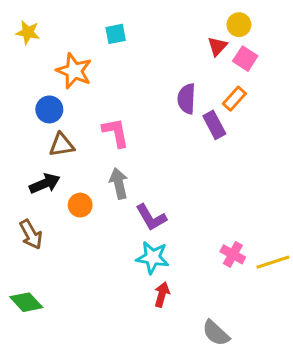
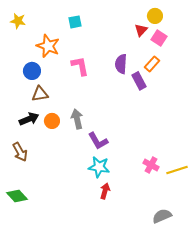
pink L-shape: (116, 133) -> (80, 66), moved
orange circle: (80, 205) -> (52, 121), moved
gray semicircle: (216, 333) -> (162, 216), moved, turned 114

